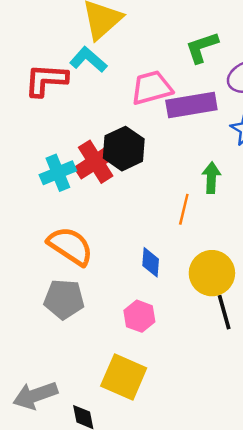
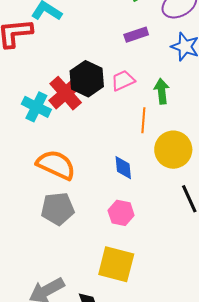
pink trapezoid: (152, 88) -> (123, 81), moved, size x0.7
purple rectangle: (191, 105) -> (136, 35), size x0.6
cyan cross: (58, 173) -> (36, 107), turned -32
yellow circle: (212, 273) -> (173, 150), moved

